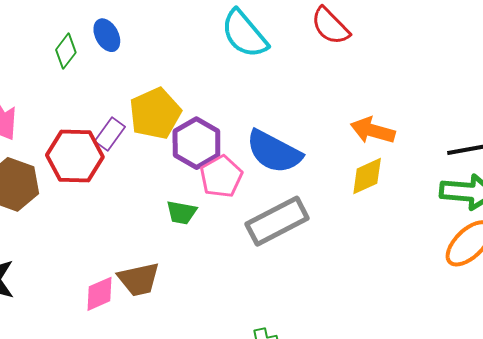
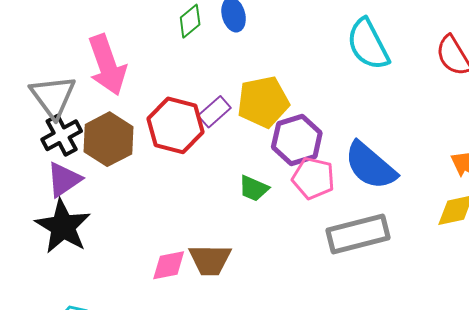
pink pentagon: (221, 177) -> (313, 178), turned 30
green trapezoid: (181, 212) -> (254, 188), moved

